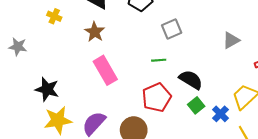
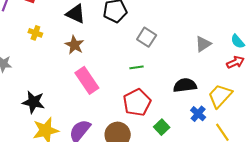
gray square: (172, 29) -> (147, 37), turned -30
black semicircle: (191, 80) -> (185, 85), moved, turned -35
green square: (196, 105) -> (162, 127), moved

